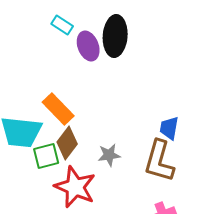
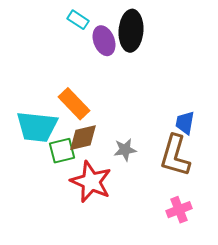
brown diamond: (67, 143) -> (83, 138), turned 40

